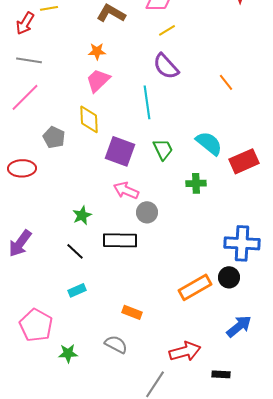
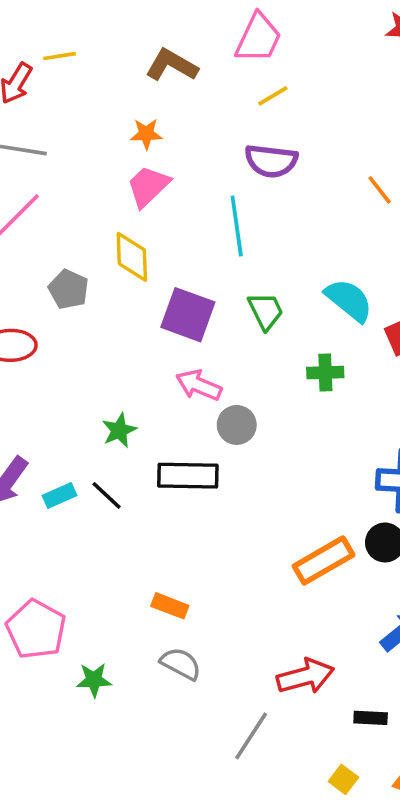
purple semicircle: (166, 66) -> (271, 161), turned -40
cyan rectangle: (77, 290) -> (59, 495), moved
orange rectangle: (132, 312) -> (170, 606), moved

